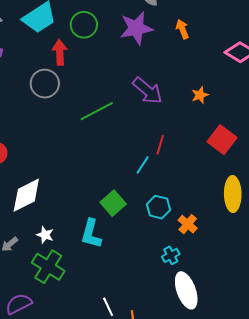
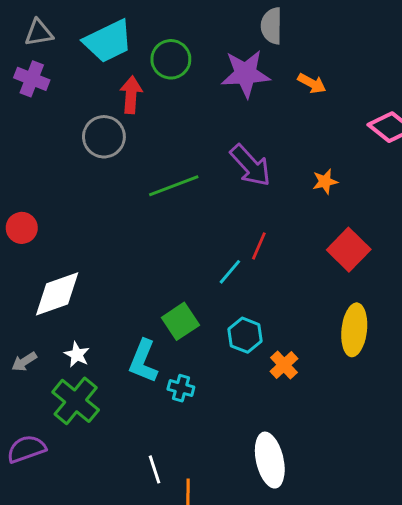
orange arrow: (182, 29) -> (312, 83), turned 132
cyan cross: (171, 255) -> (181, 388), moved, turned 36

